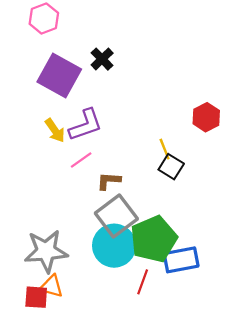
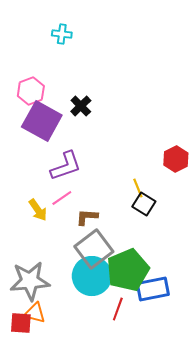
pink hexagon: (44, 18) -> (31, 91), moved
yellow arrow: (55, 130) -> (38, 210), moved

